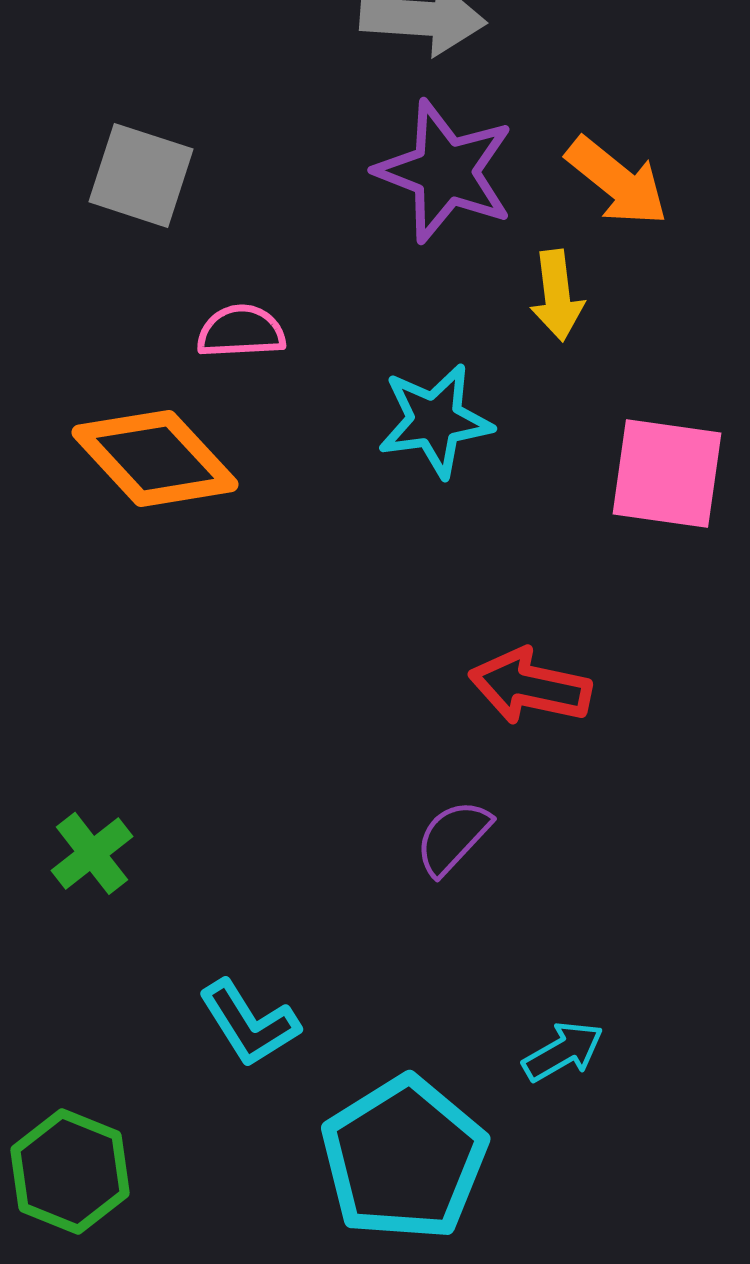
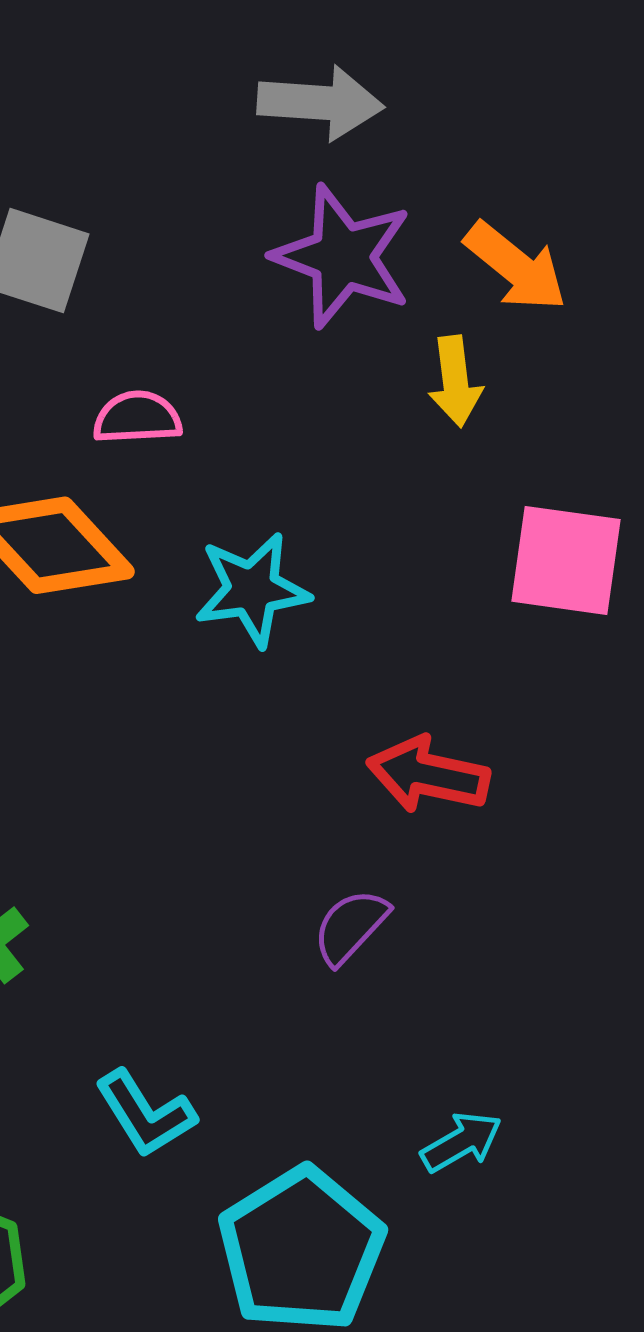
cyan star: (435, 420) -> (252, 590), moved

